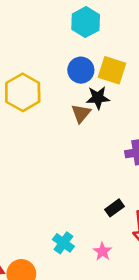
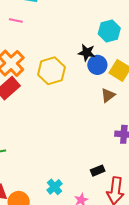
black star: (98, 98) -> (87, 53), moved
brown triangle: (81, 113) -> (108, 95), moved

